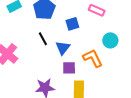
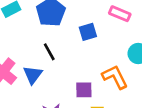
blue triangle: (63, 48) -> (33, 75), moved

